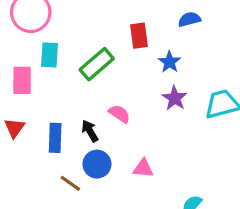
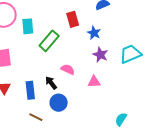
cyan rectangle: (49, 55) -> (28, 26), moved
pink triangle: (143, 168) -> (94, 82), moved
brown line: (70, 183) -> (36, 117), moved

